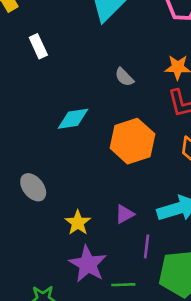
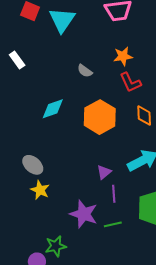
yellow star: (78, 223) -> (40, 190), moved
purple line: (147, 246) -> (114, 194), moved

